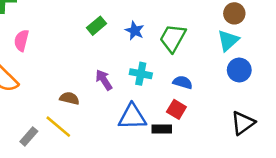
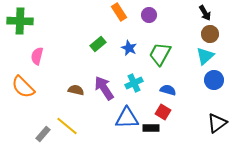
cyan cross: (141, 74) -> (134, 83), turned -36
purple arrow: (104, 80) -> (104, 88), size x1.4
brown semicircle: (69, 98) -> (76, 90), moved

